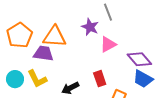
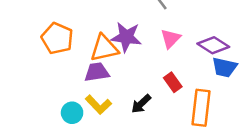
purple star: (90, 27) -> (126, 37), moved, size x1.4
orange pentagon: (19, 35) -> (57, 38), moved

